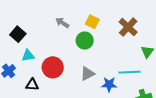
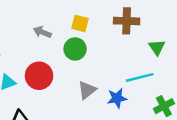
brown cross: (128, 27) -> (127, 21), turned -30
red circle: (53, 67) -> (39, 76), moved

